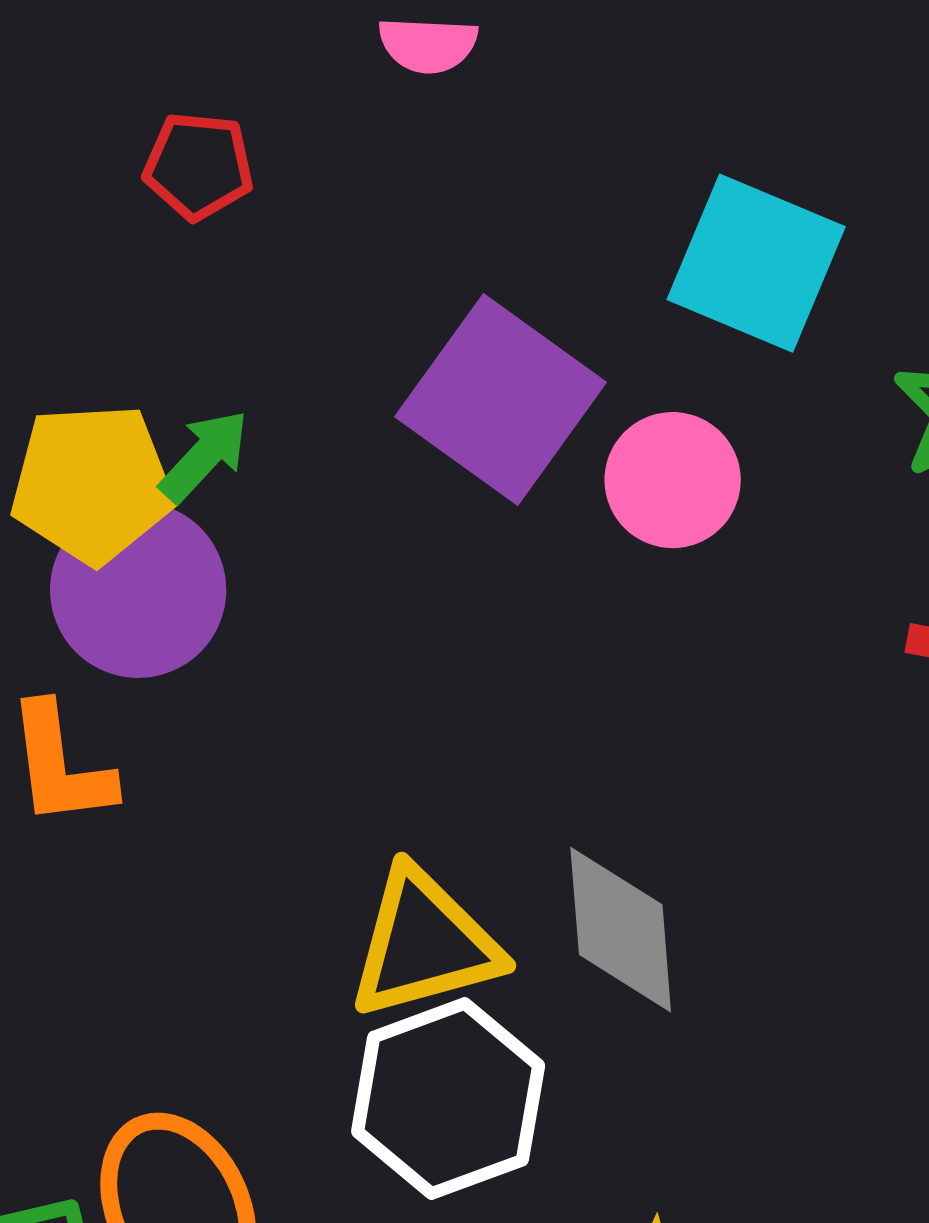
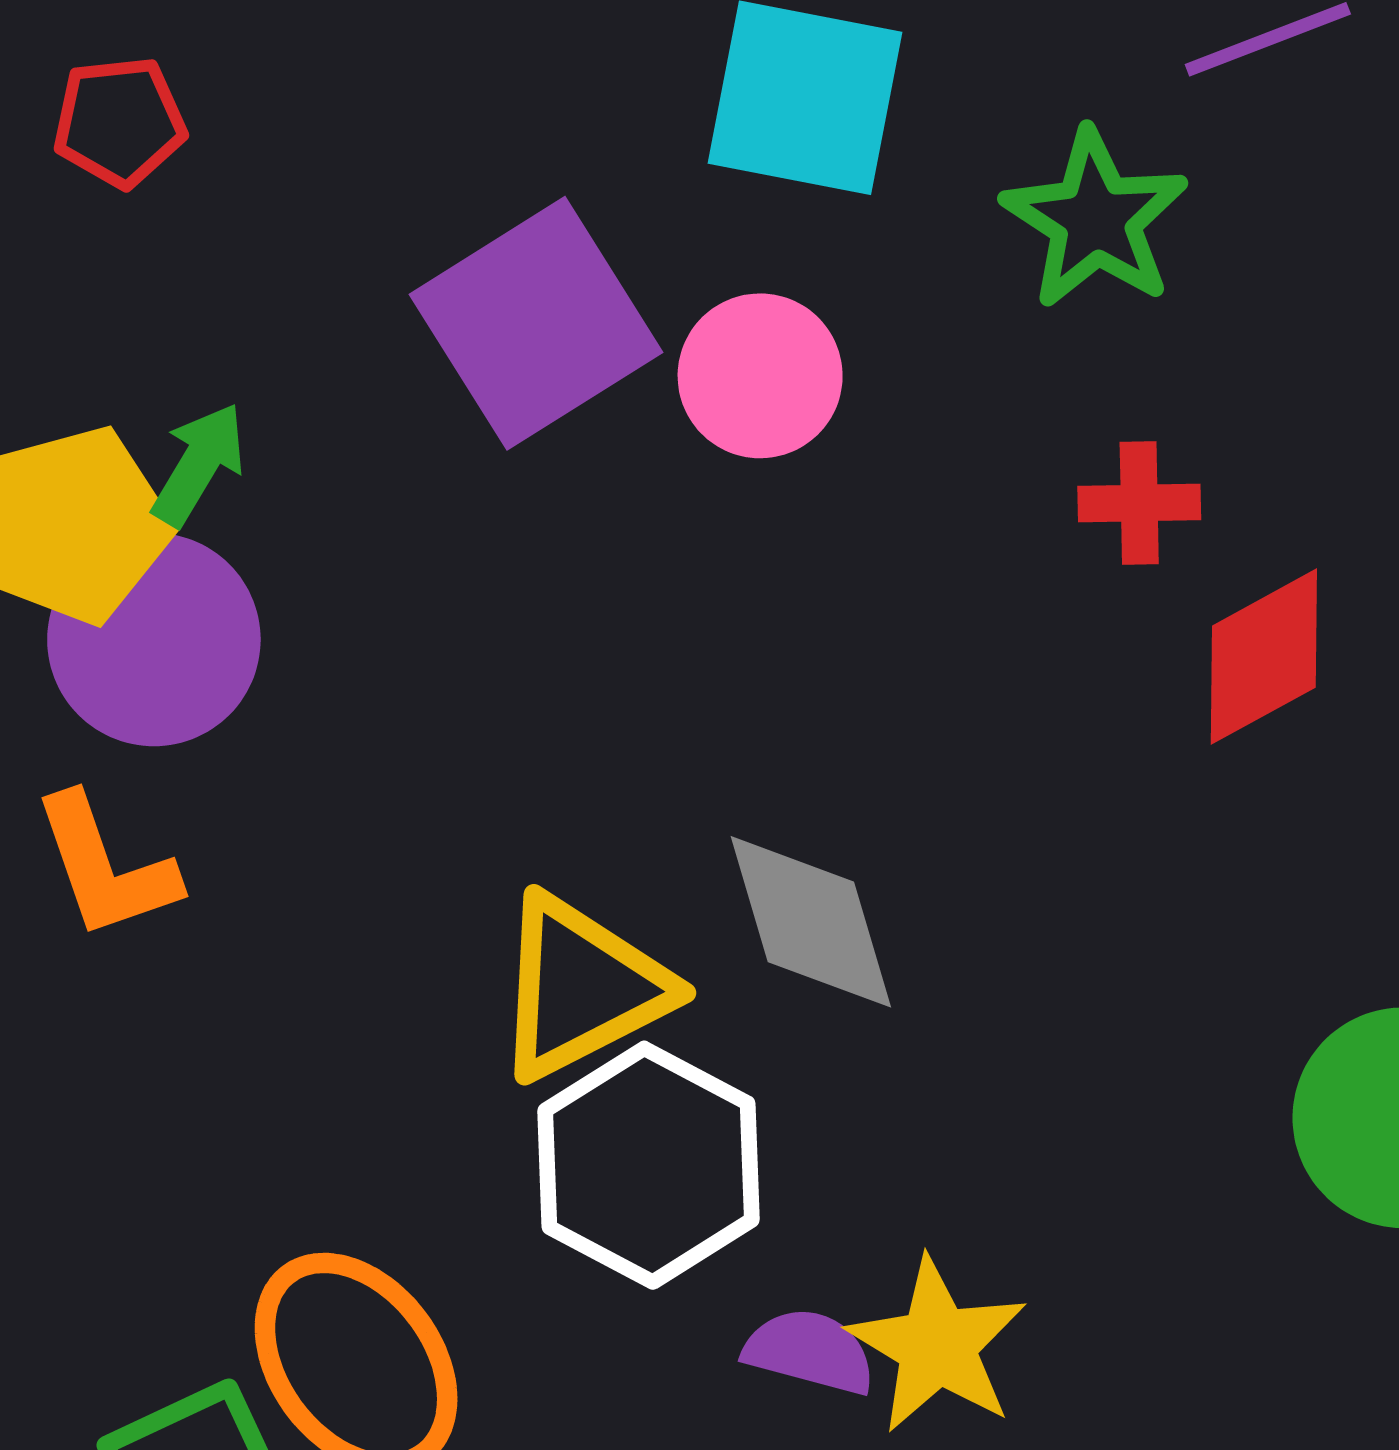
purple square: (501, 399) -> (536, 323), turned 34

